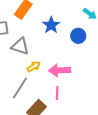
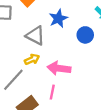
gray triangle: (20, 46) -> (35, 36), moved

